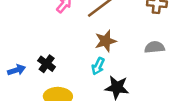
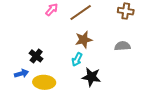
blue arrow: (16, 70) -> (21, 73), moved

